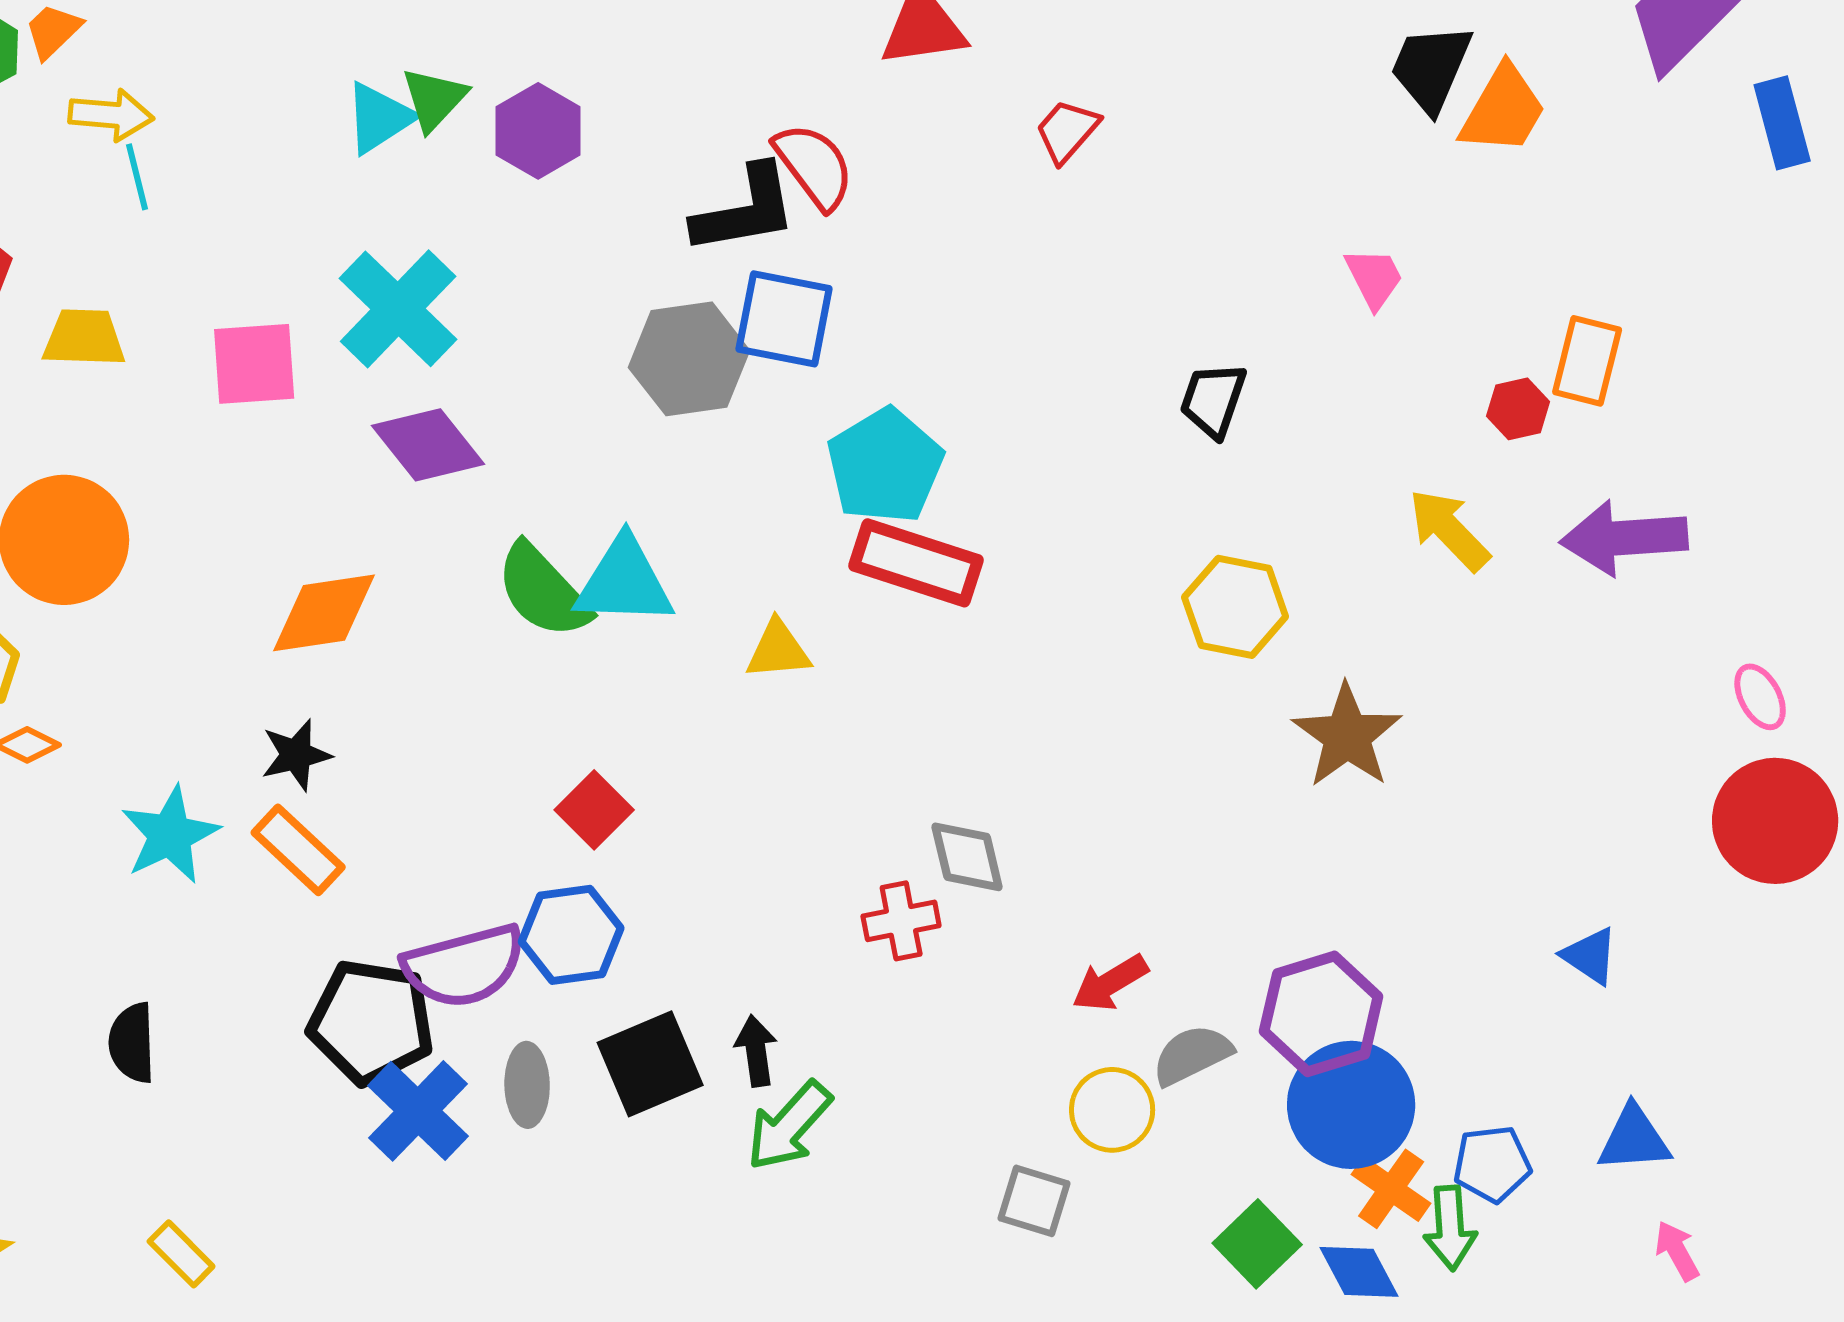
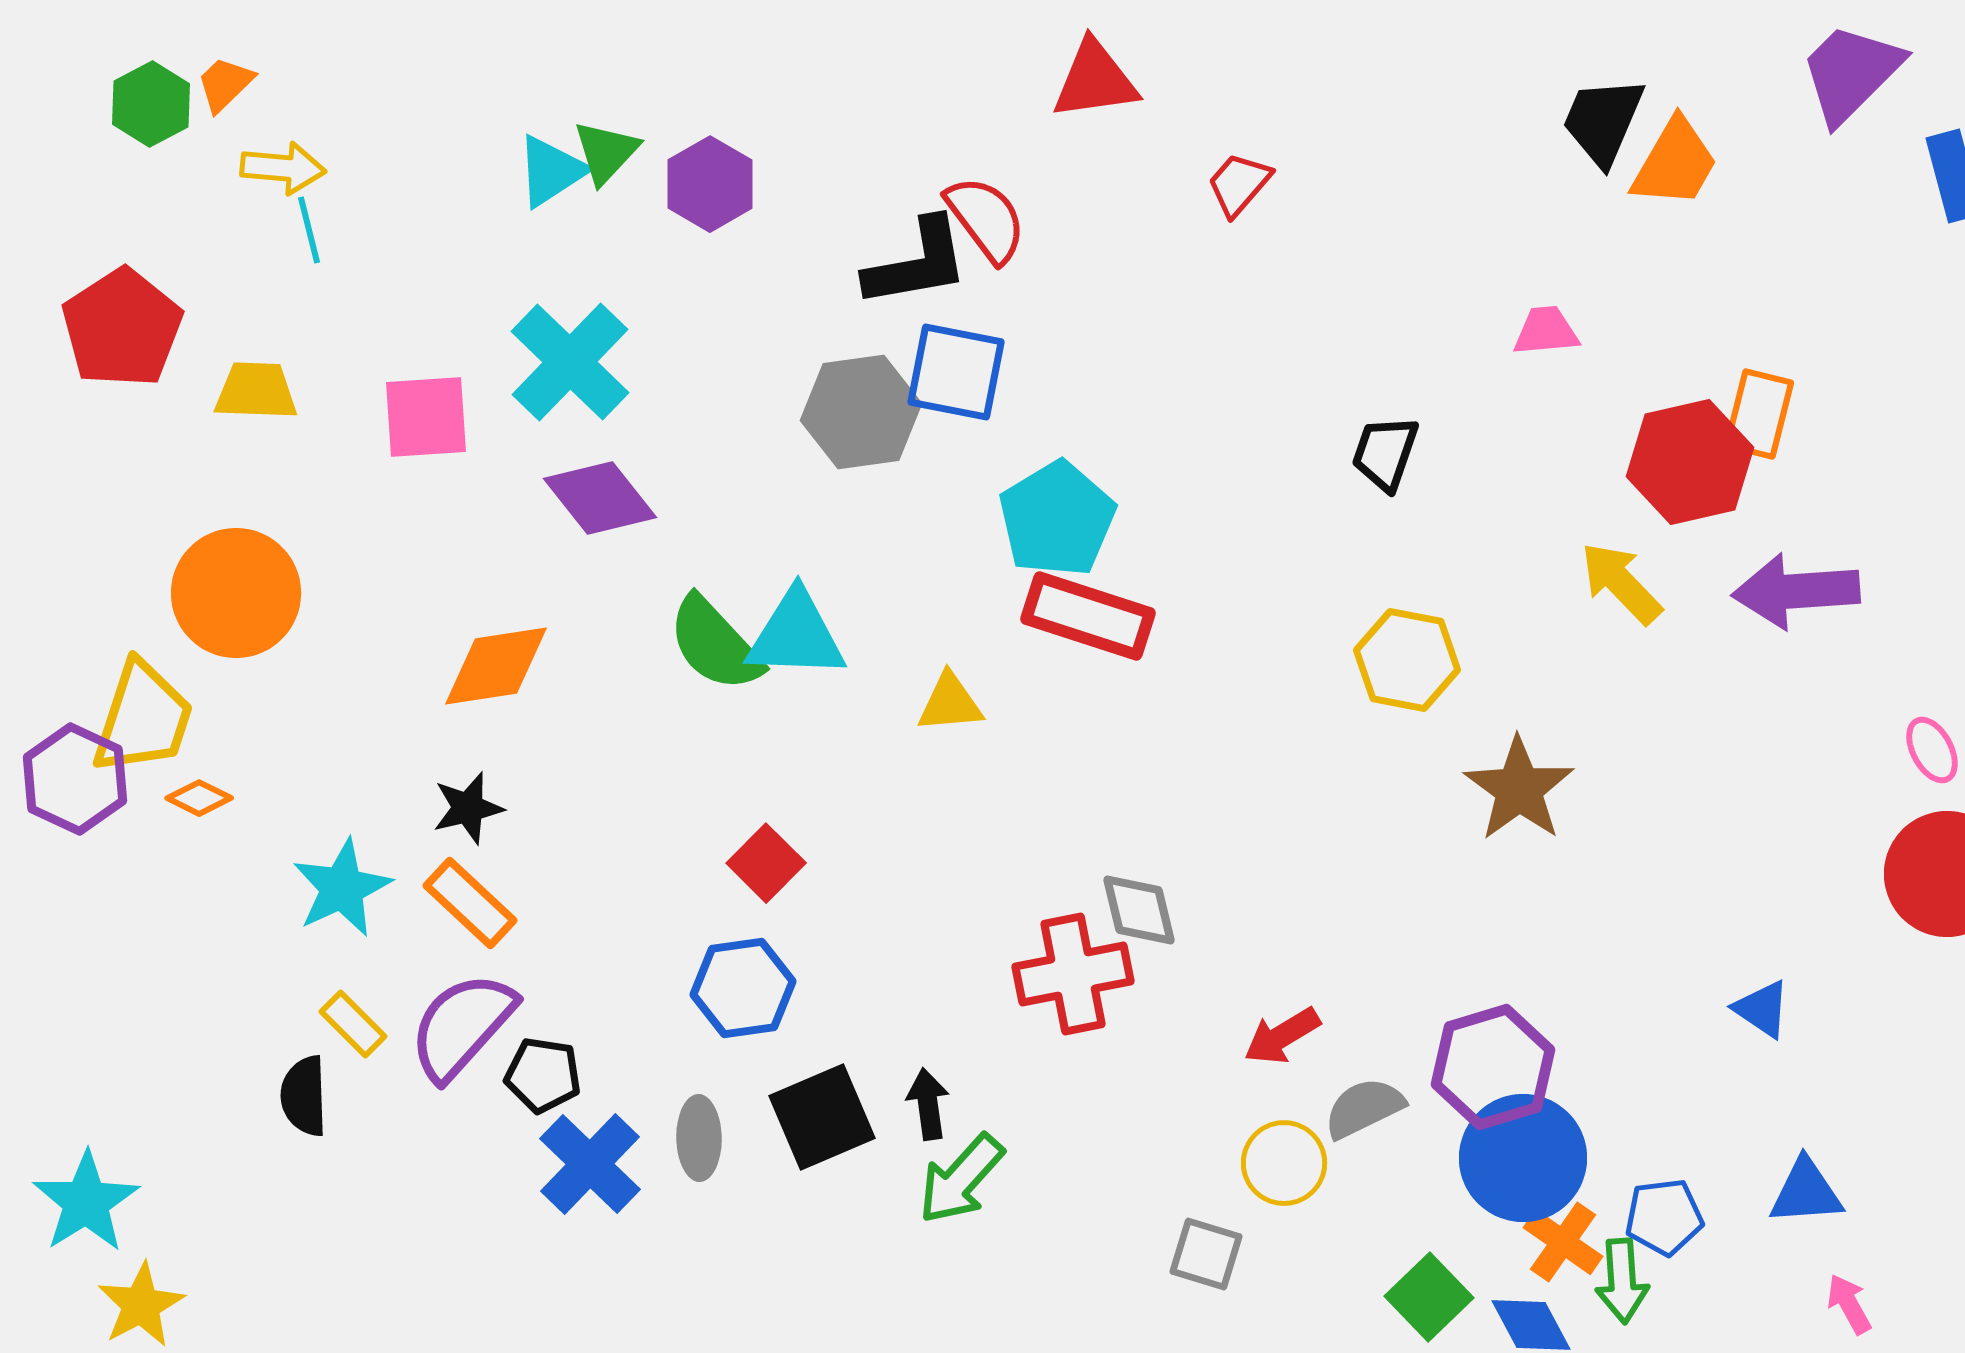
pink trapezoid: (1374, 278) -> (1546, 331), turned -68
red hexagon: (1518, 409) -> (1690, 462), size x2.0
red cross: (901, 921) -> (1073, 974), size x1.5
purple semicircle: (464, 966) -> (462, 1026), moved, turned 147
black pentagon: (371, 1022) -> (543, 1075), size x0.6
yellow rectangle: (181, 1254) -> (353, 1024), moved

